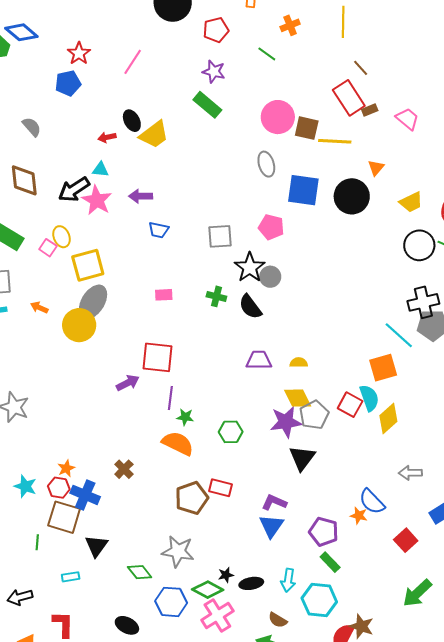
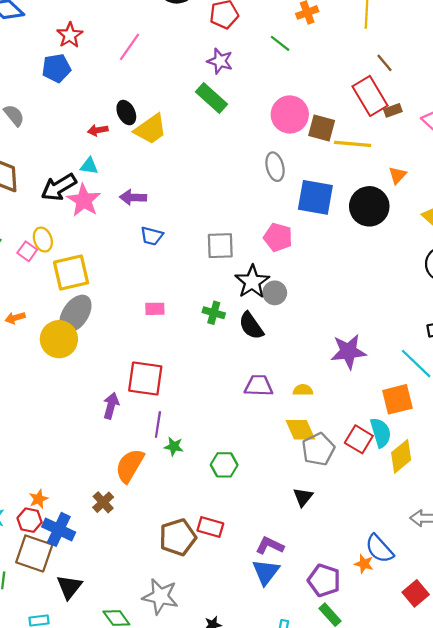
orange arrow: (39, 308) -> (15, 318), turned -42
purple arrow: (128, 383) -> (111, 406), turned -50
purple star: (286, 422) -> (348, 352), moved
orange semicircle: (178, 443) -> (130, 466), moved, turned -88
black triangle: (302, 458) -> (303, 497), size x0.7

